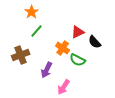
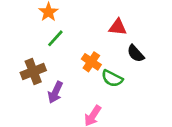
red triangle: (78, 32) -> (118, 27), moved, turned 32
purple arrow: (47, 70) -> (55, 92), moved

